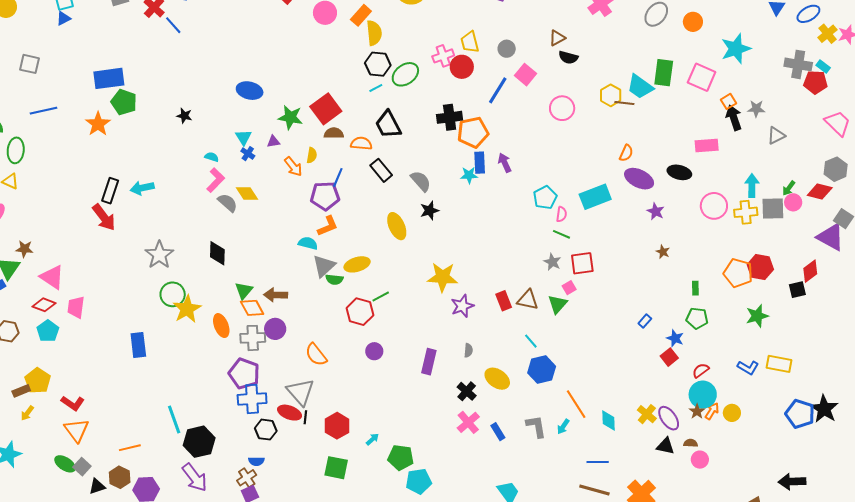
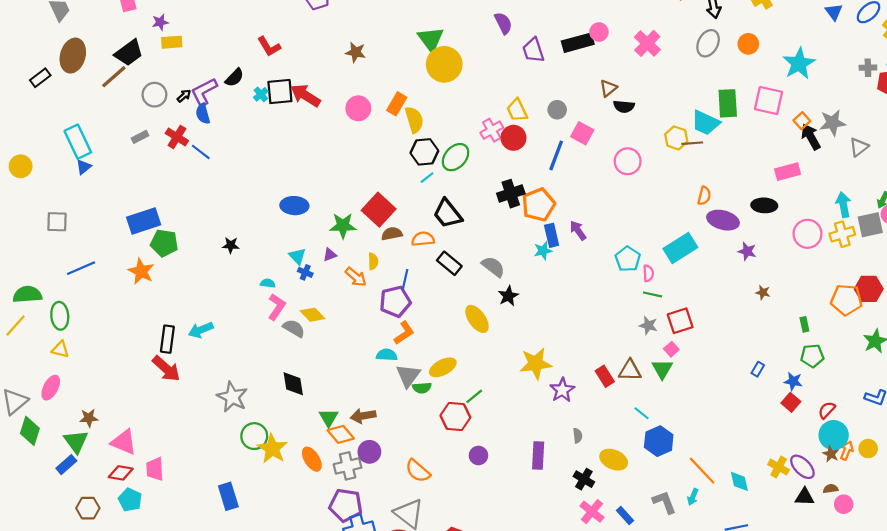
gray cross: (798, 64) -> (868, 68), size x0.6
gray star: (756, 109) -> (833, 123), size x1.4

